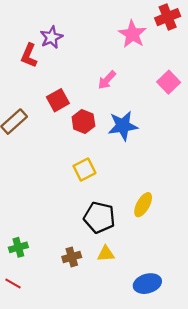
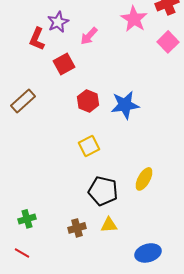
pink arrow: (107, 80) -> (89, 36), moved
pink square: (169, 82) -> (168, 42), moved
red square: (58, 100) -> (64, 64), moved

